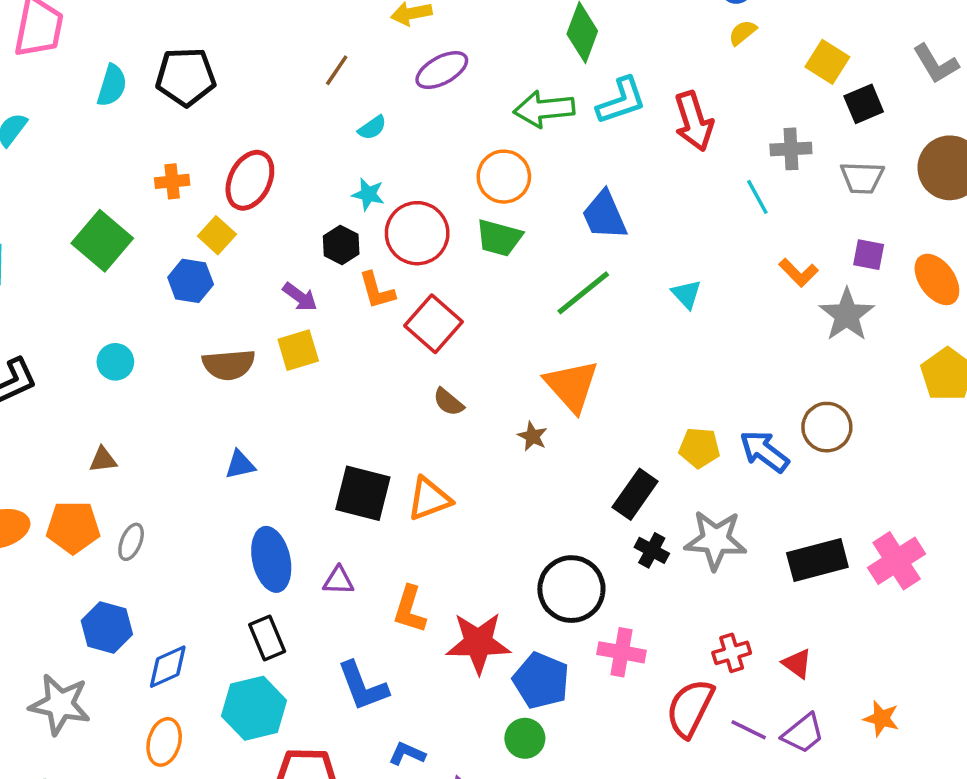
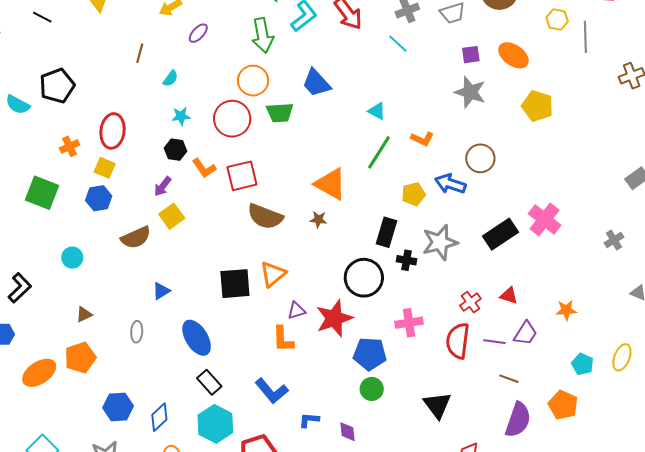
purple ellipse: (442, 70) -> (198, 33), size x0.7
cyan semicircle: (112, 86) -> (18, 105), turned 120
green arrow: (544, 109) -> (263, 35), turned -76
red circle: (417, 233) -> (232, 119), moved
green trapezoid: (499, 238) -> (280, 113), moved
orange L-shape: (798, 273) -> (422, 139), moved
green line: (583, 293) -> (379, 152), moved
purple arrow: (300, 297) -> (163, 186), turned 110
red square: (433, 324) -> (242, 176), turned -36
brown semicircle: (448, 402) -> (265, 216), size x1.8
gray ellipse: (131, 542) -> (137, 332), moved
purple triangle: (338, 581) -> (296, 311), moved
black circle: (571, 589) -> (364, 278), moved
red star: (478, 643) -> (334, 318), moved

